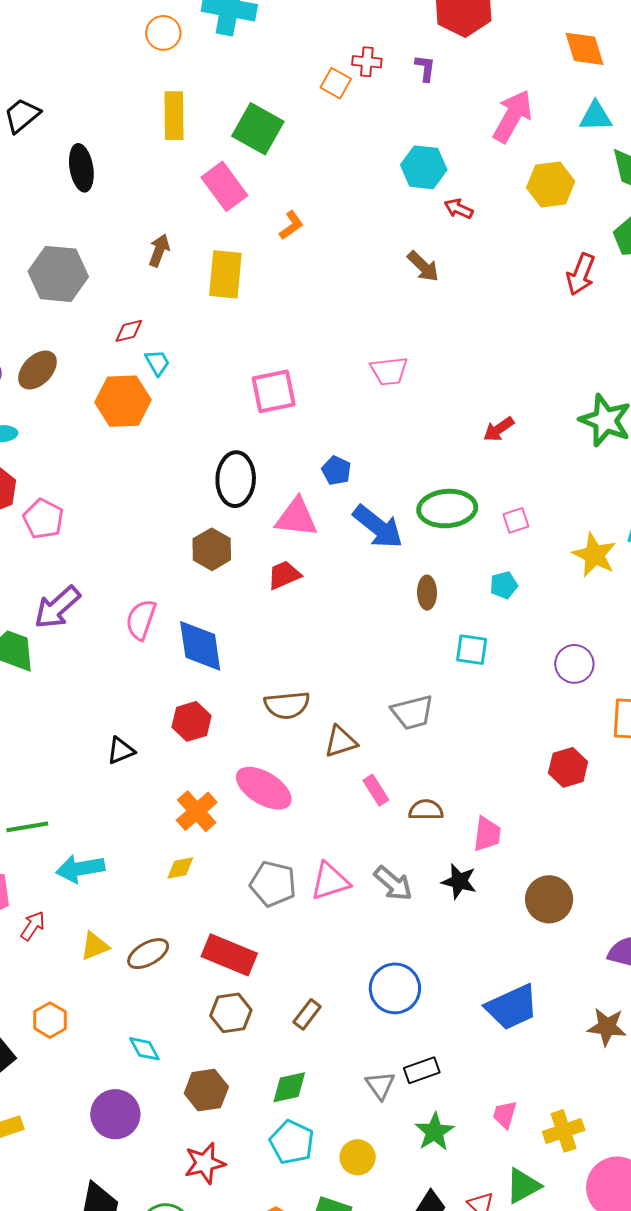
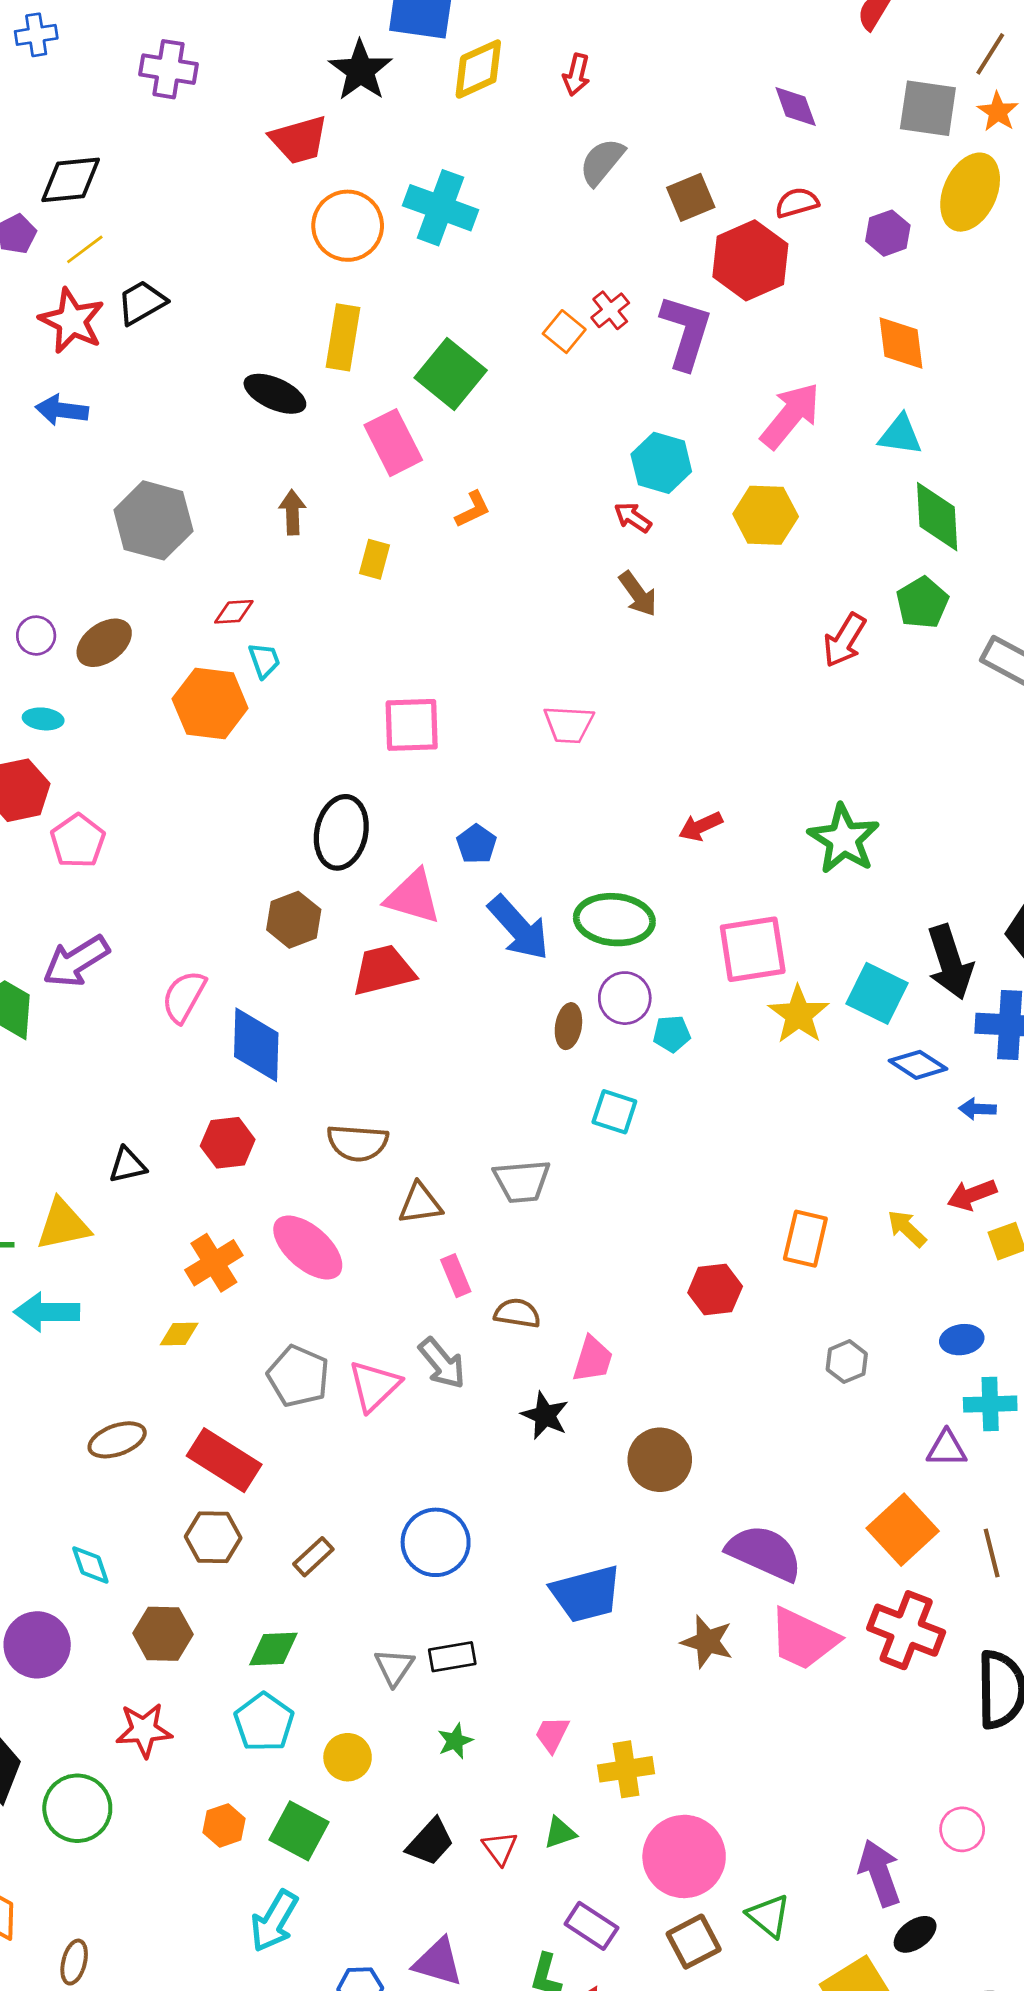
orange circle: (163, 33) -> (348, 226), size x1.5
red cross: (367, 62) -> (610, 310), turned 36
purple L-shape: (425, 68) -> (686, 332), size x2.0
black ellipse: (81, 168) -> (275, 394), moved, turned -66
yellow hexagon: (551, 185) -> (766, 515), moved
red arrow: (459, 209) -> (633, 517), moved
brown arrow: (159, 250) -> (292, 512), turned -32
yellow rectangle: (225, 274) -> (374, 559), size x0.6
pink square: (516, 520) -> (753, 949), moved, size x2.0
red trapezoid: (284, 575) -> (383, 970), size x1.4
purple circle: (574, 664) -> (625, 998), moved
pink triangle: (330, 881) -> (374, 1386), turned -36
gray arrow: (393, 883) -> (442, 1363), moved
yellow triangle: (95, 946) -> (63, 1225), moved, size x1.4
green star: (434, 1132) -> (455, 1741), size x0.7
green triangle: (523, 1186) -> (560, 1833), size x0.7

